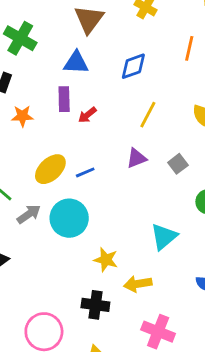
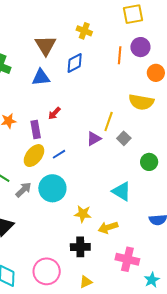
blue diamond: (133, 66) -> (75, 63), moved
purple rectangle: (64, 99) -> (36, 130), moved
yellow line: (148, 115) -> (109, 121), moved
cyan triangle: (164, 237) -> (122, 191), turned -40

